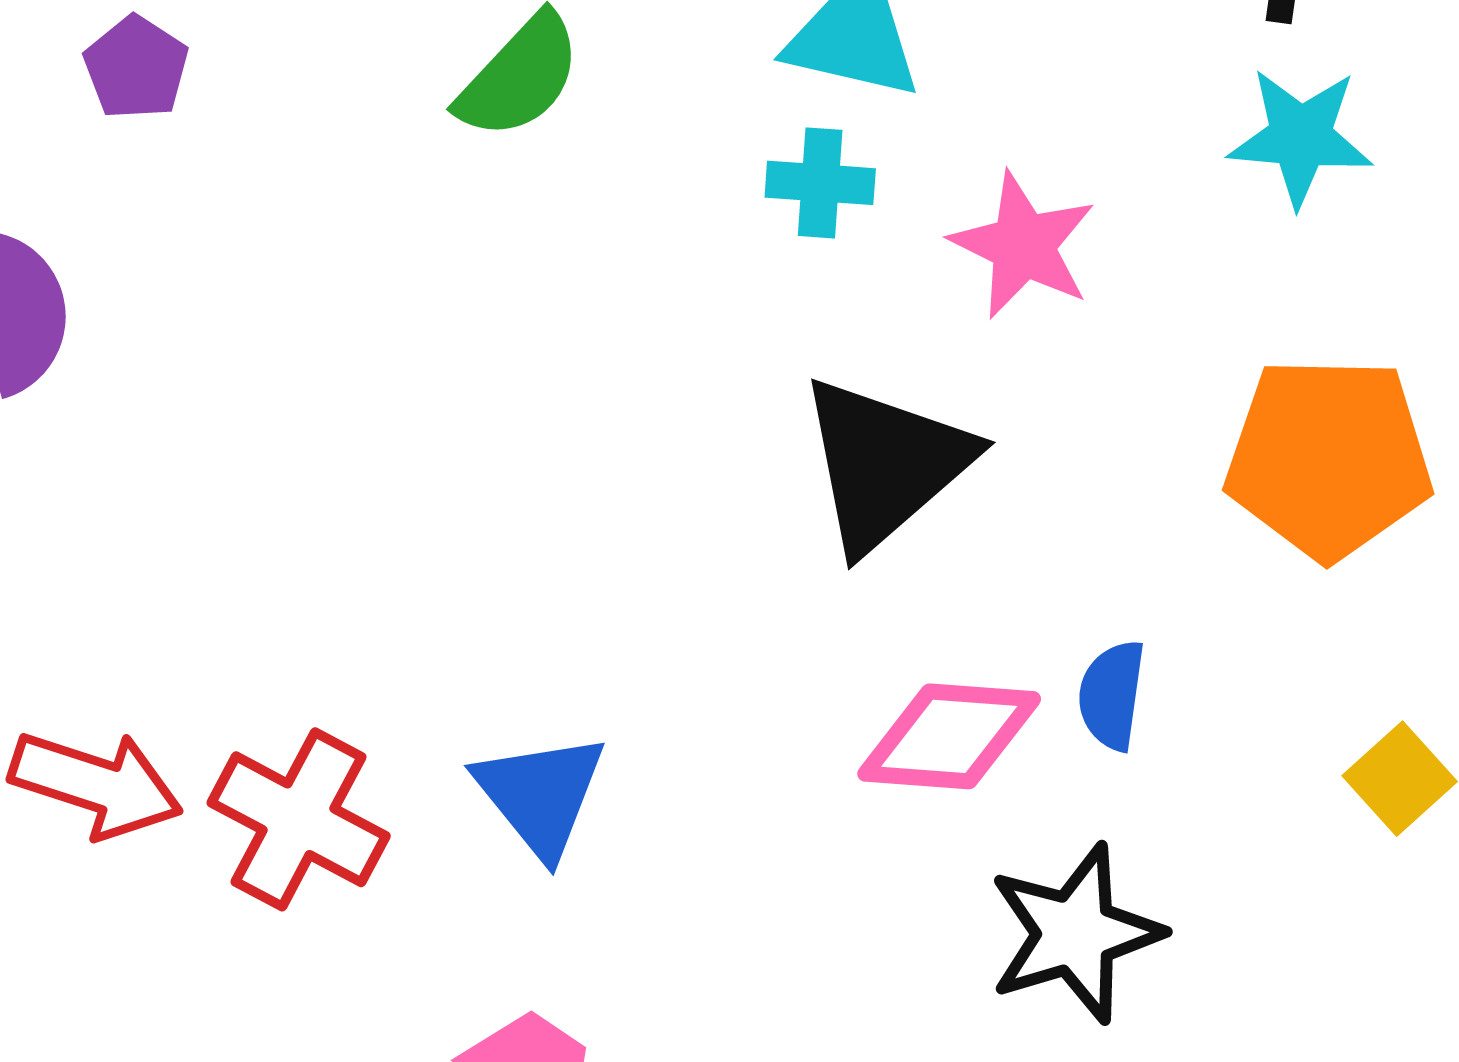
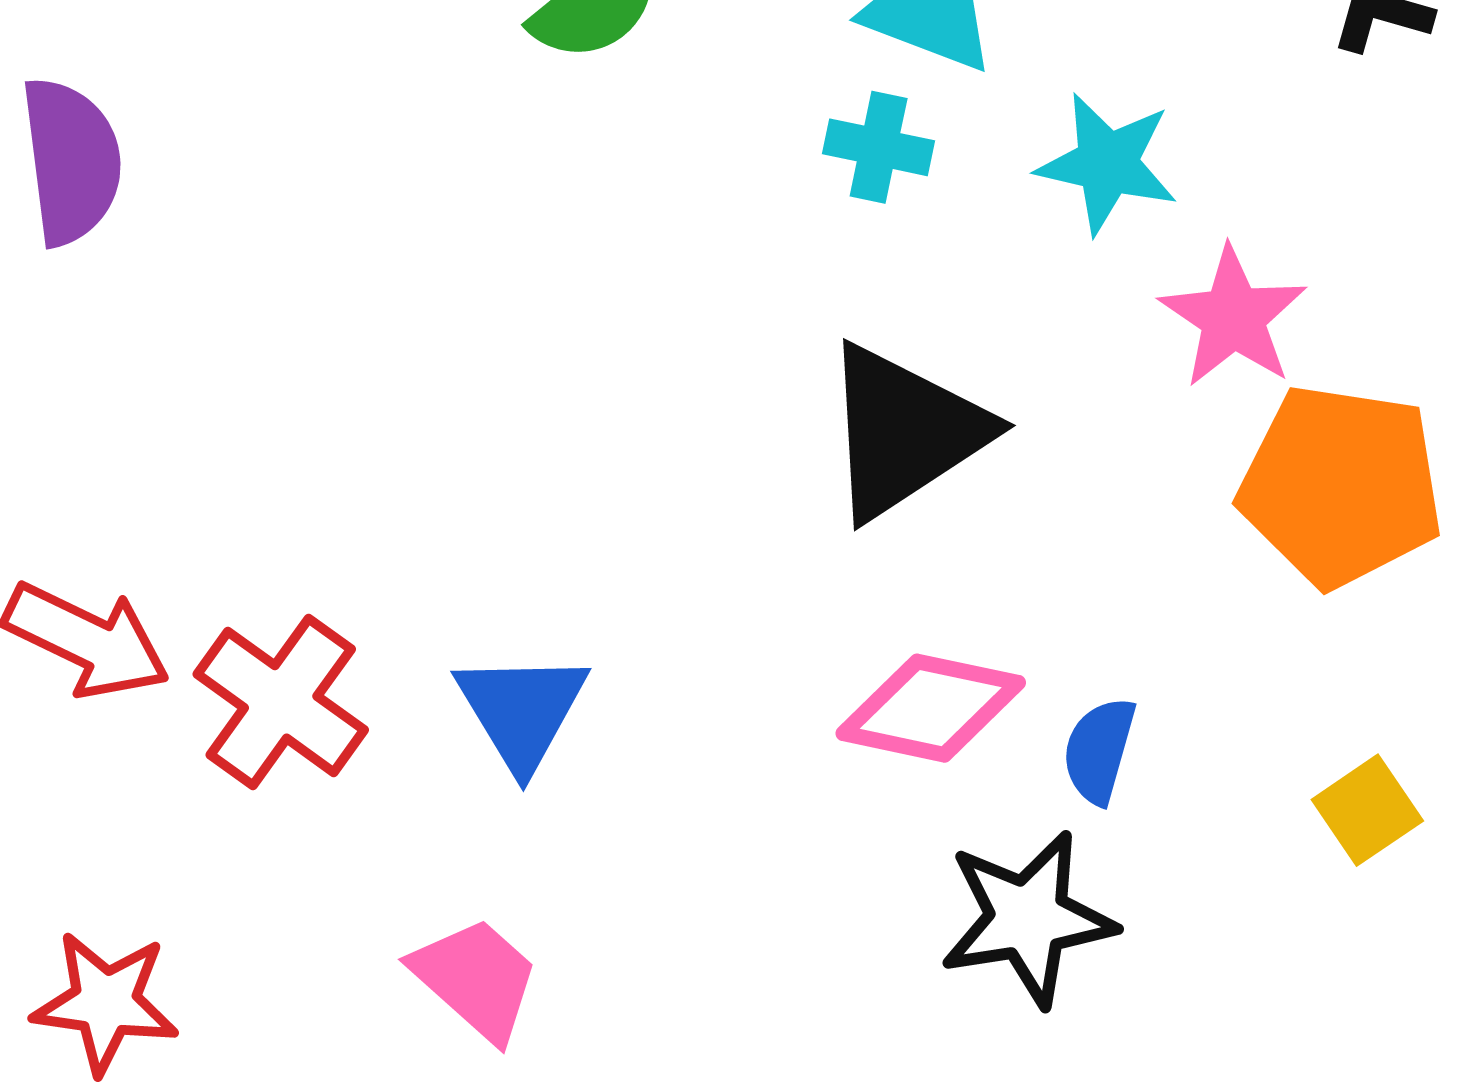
cyan star: (1301, 137) -> (1107, 163), moved
pink star: (1023, 245) -> (1233, 317), moved
blue semicircle: (1112, 695) -> (1099, 750), moved

